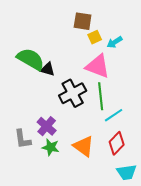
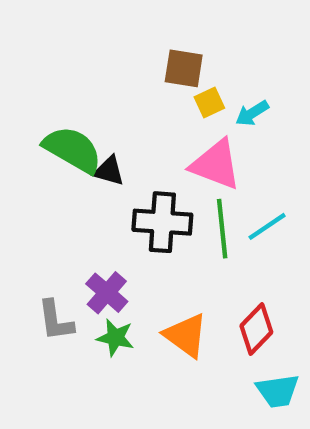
black cross: (73, 93) -> (162, 222), turned 32
cyan line: (114, 115) -> (267, 226), moved

